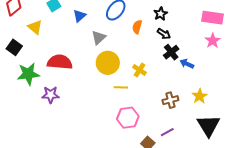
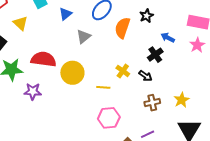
orange semicircle: (137, 27) -> (122, 28), size x1.5
black arrow: (164, 34) -> (145, 76), moved
yellow circle: (108, 63) -> (72, 73), moved
blue arrow: (187, 64) -> (168, 38), moved

